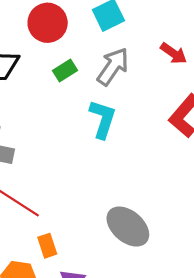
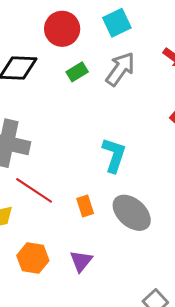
cyan L-shape: (103, 119) -> (114, 155), moved
orange rectangle: (47, 246) -> (85, 206), moved

